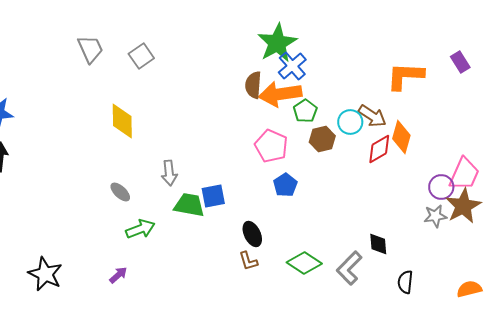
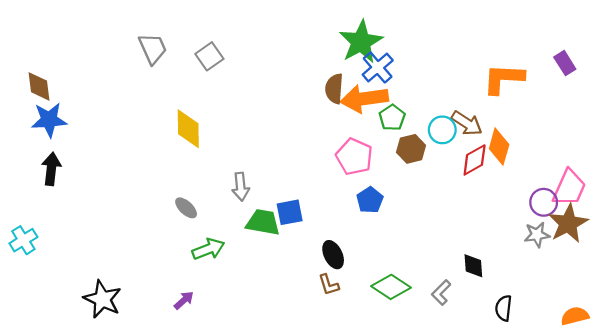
gray L-shape: (349, 268) -> (441, 293), size x0.7

